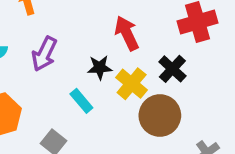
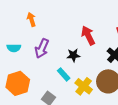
yellow cross: (132, 84) -> (84, 86), moved

